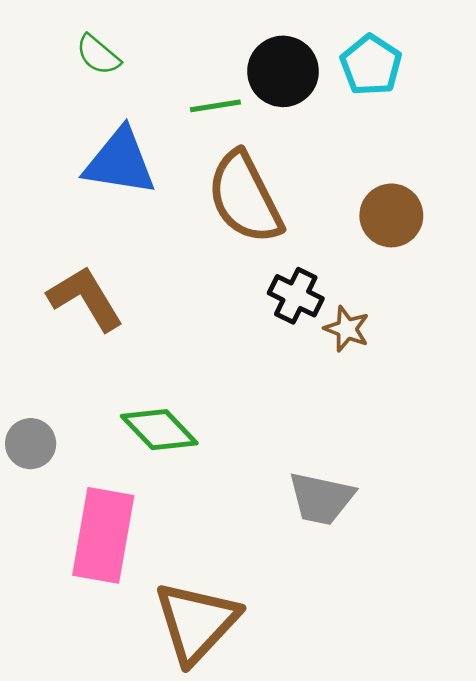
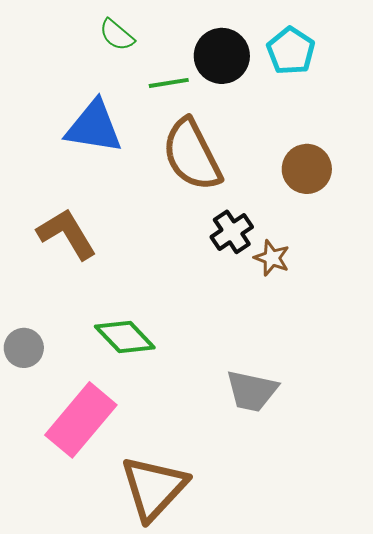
green semicircle: (98, 55) -> (117, 35), moved
black cross: (296, 296) -> (232, 232), turned 30
pink rectangle: (103, 535) -> (81, 420), turned 30

